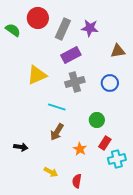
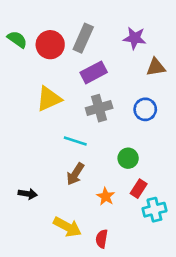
red circle: (38, 18) -> (50, 45), moved
purple star: (90, 28) -> (135, 38), moved
yellow arrow: (51, 172) -> (67, 227), size x1.5

